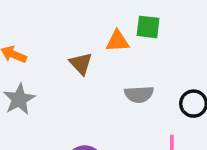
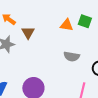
brown triangle: (81, 64) -> (28, 33), moved

